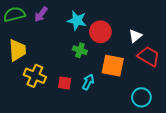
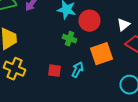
orange square: (113, 66) -> (102, 54), turned -30
yellow cross: (35, 76) -> (14, 69), moved

